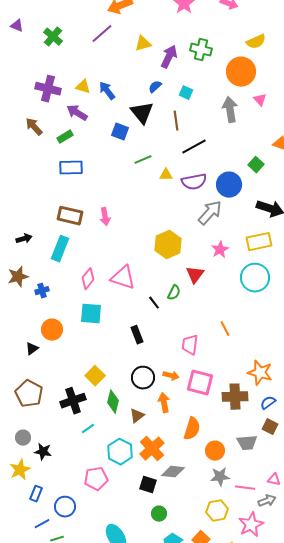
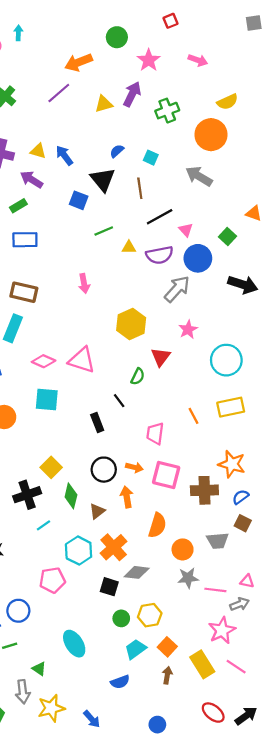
green cross: (201, 50) -> (167, 111), turned -35
purple arrow: (169, 57) -> (132, 94), moved
pink triangle: (260, 100) -> (186, 230), moved
gray arrow: (230, 110) -> (199, 176), turned -50
pink arrow: (105, 217) -> (84, 283), moved
yellow rectangle: (259, 242) -> (231, 407), moved
pink diamond: (88, 279) -> (44, 361), turned 75
black line: (154, 303) -> (119, 401), moved
yellow hexagon: (217, 511) -> (150, 615), moved

